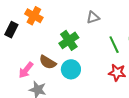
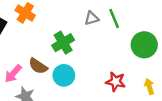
green line: (114, 45) -> (114, 19), moved

